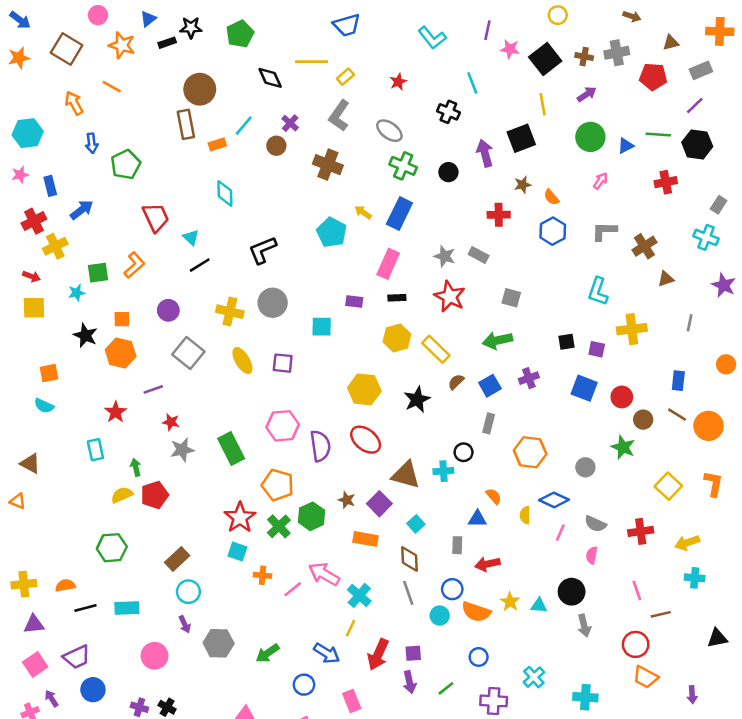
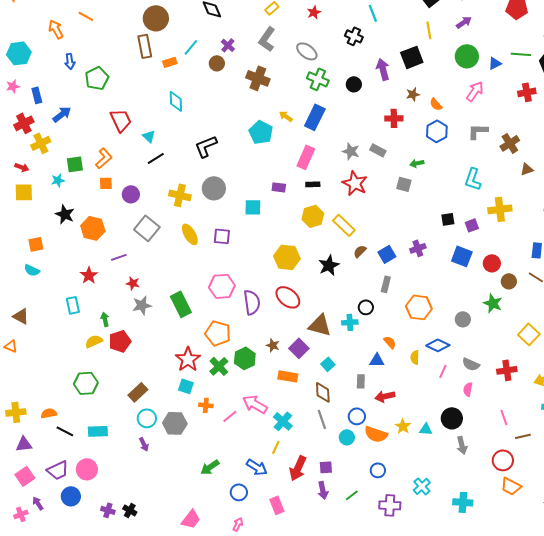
pink arrow: (600, 181) -> (475, 91), size x1.5
orange square: (122, 319) -> (106, 183), moved
green arrow: (497, 340) -> (417, 163), moved, size x0.6
purple square: (597, 349) -> (472, 225), turned -32
black line: (85, 608) -> (65, 431), turned 42
gray hexagon: (219, 643) -> (175, 423), moved
pink circle: (155, 656) -> (87, 469), moved

